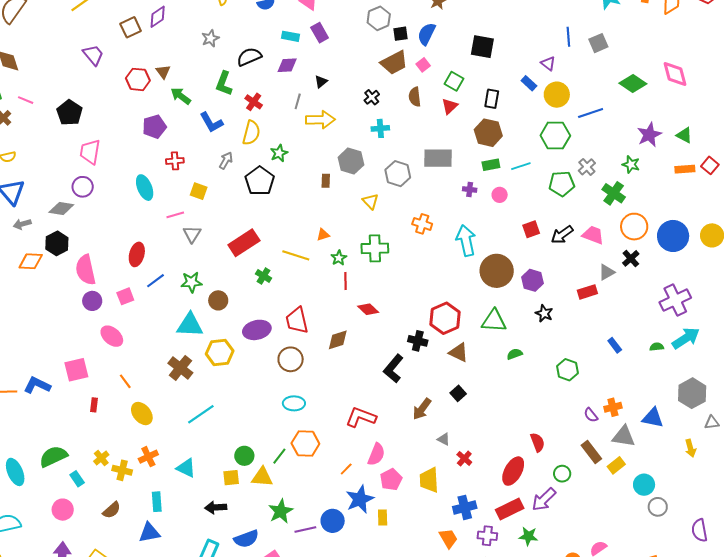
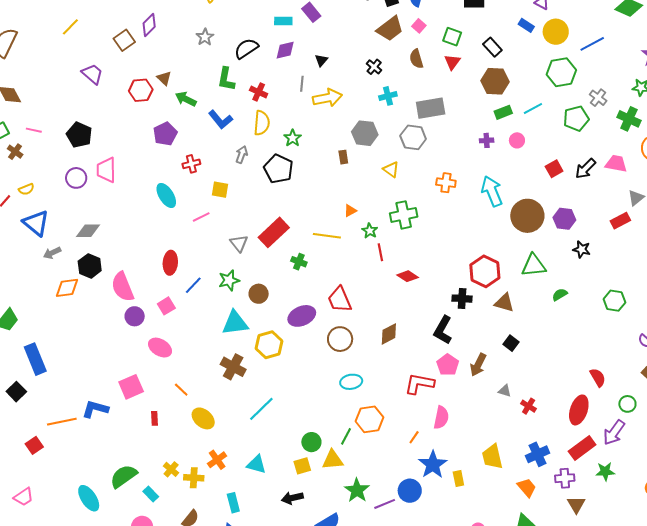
black rectangle: (492, 99) -> (492, 47), turned -42
gray rectangle: (438, 158) -> (431, 108), moved
purple circle: (83, 187) -> (76, 178), moved
gray triangle: (192, 234) -> (239, 243), moved
brown diamond: (338, 340) -> (389, 334), moved
pink pentagon: (391, 480) -> (448, 365), moved
yellow trapezoid: (429, 480) -> (492, 457), moved

